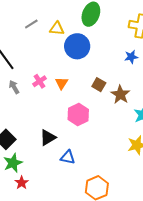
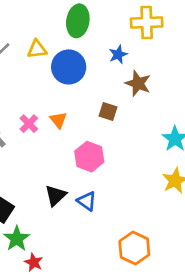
blue star: (131, 57) -> (118, 54), moved
brown star: (120, 95) -> (138, 83), moved
blue triangle: (68, 157) -> (87, 201), moved, turned 35

